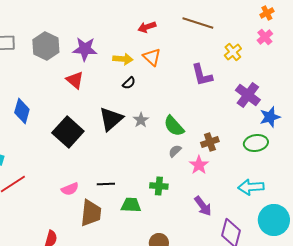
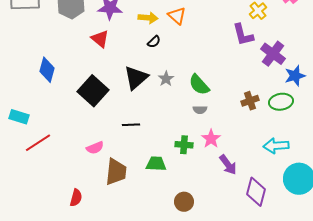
purple L-shape: (202, 75) -> (243, 35), moved
brown cross: (210, 142) -> (250, 101), moved
gray semicircle: (175, 151) -> (200, 110), turned -136
pink star: (199, 165) -> (211, 139), moved
black line: (106, 184) -> (131, 125), moved

